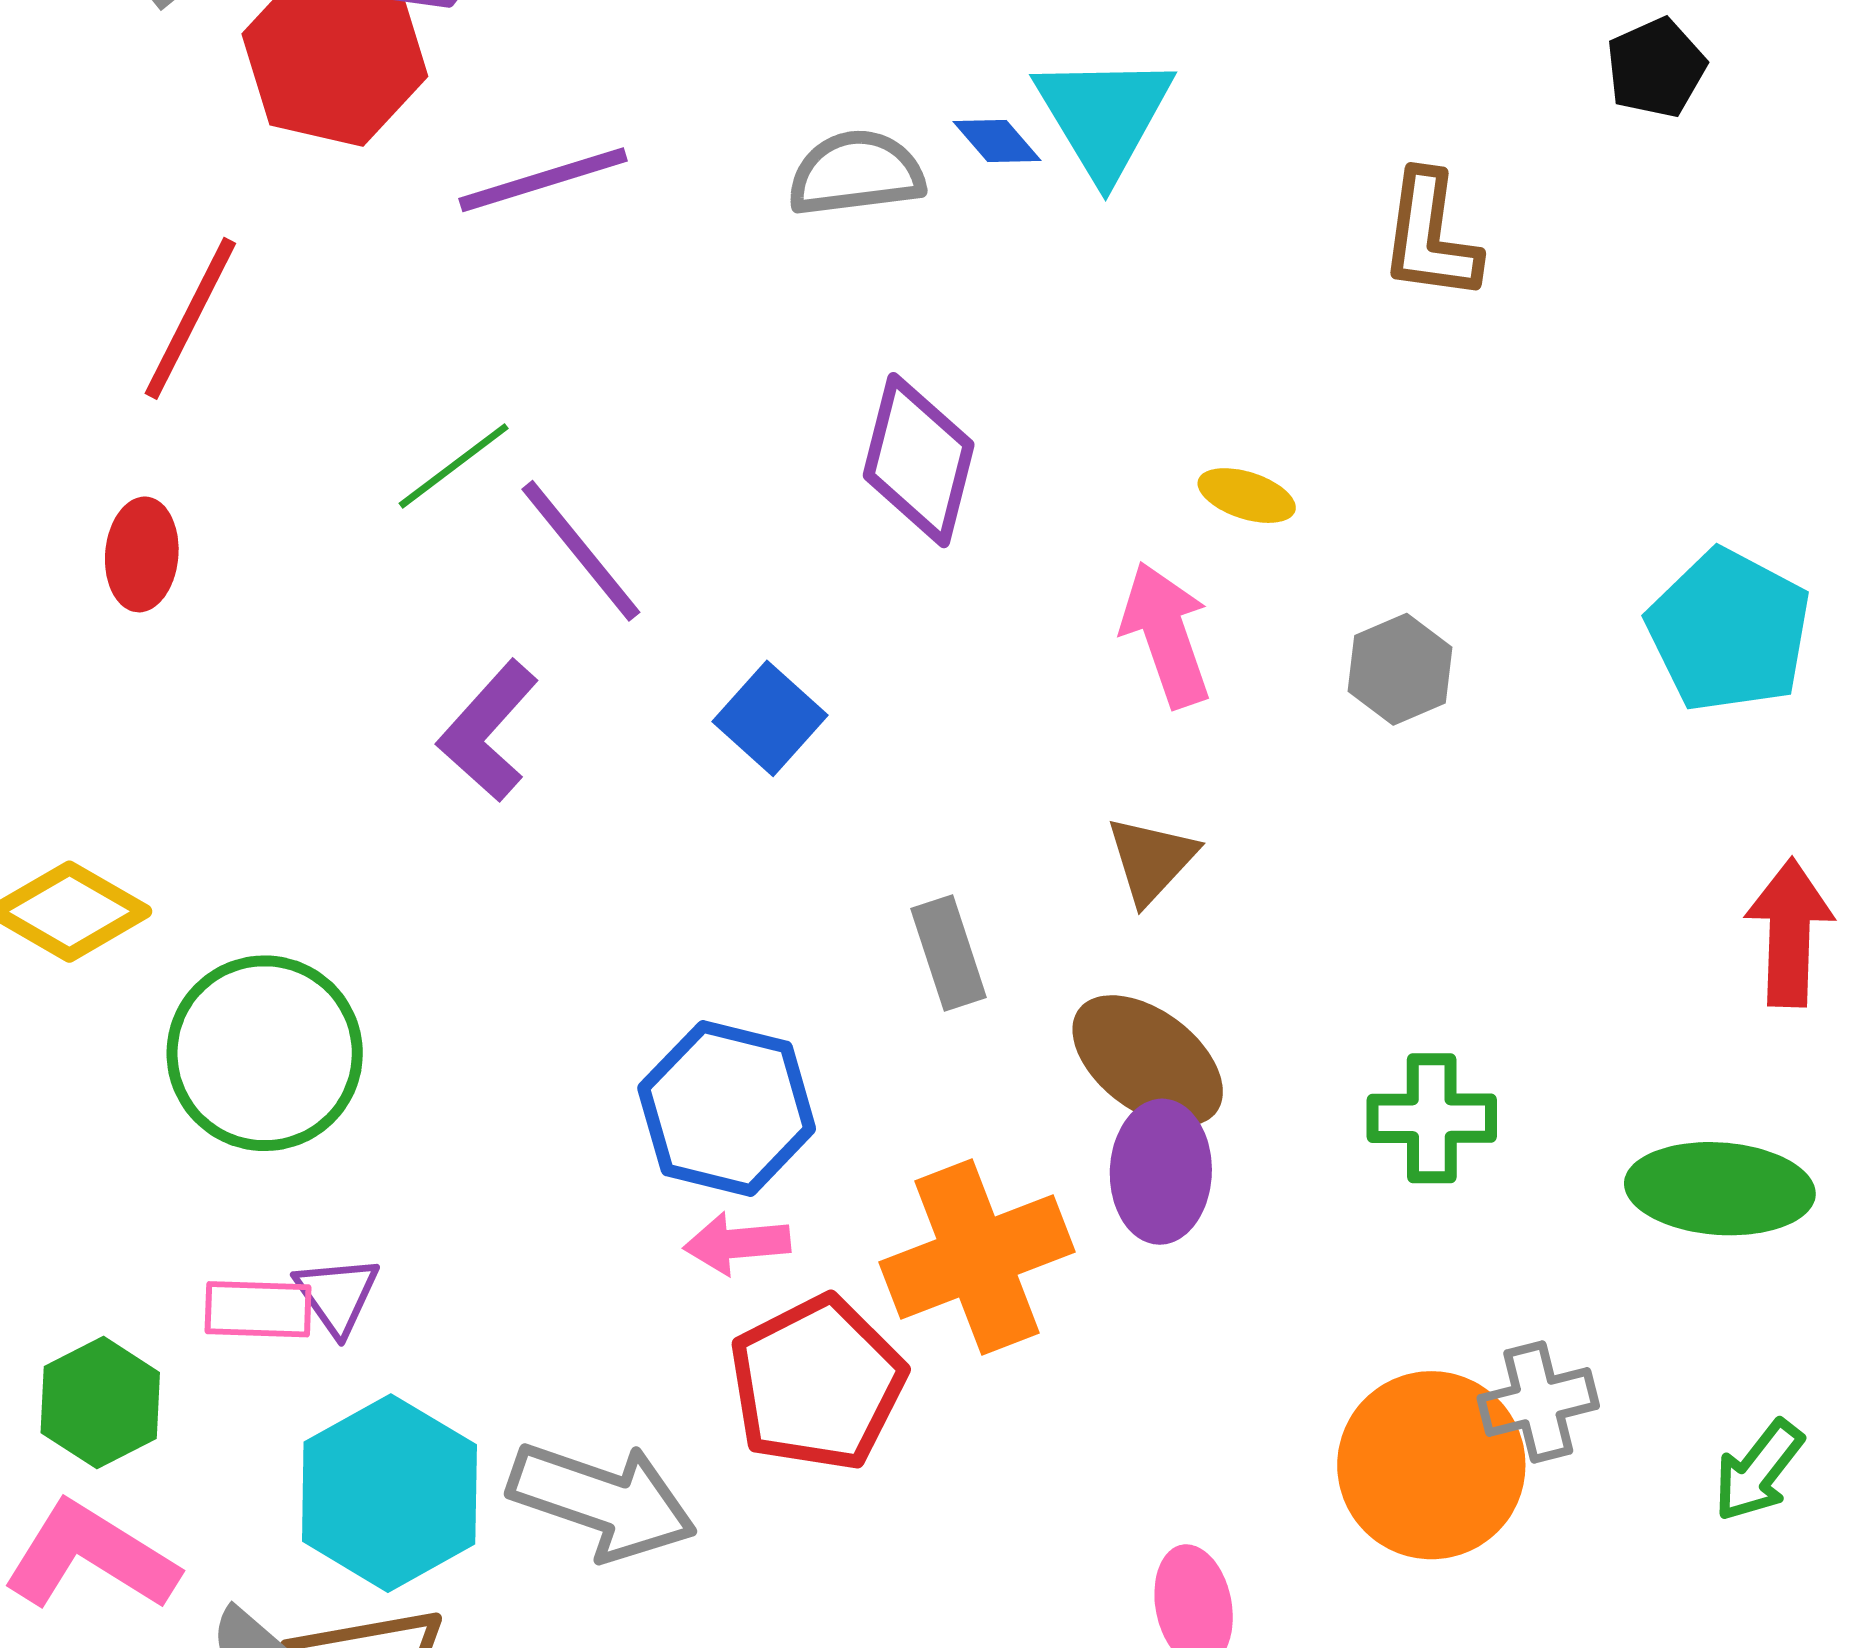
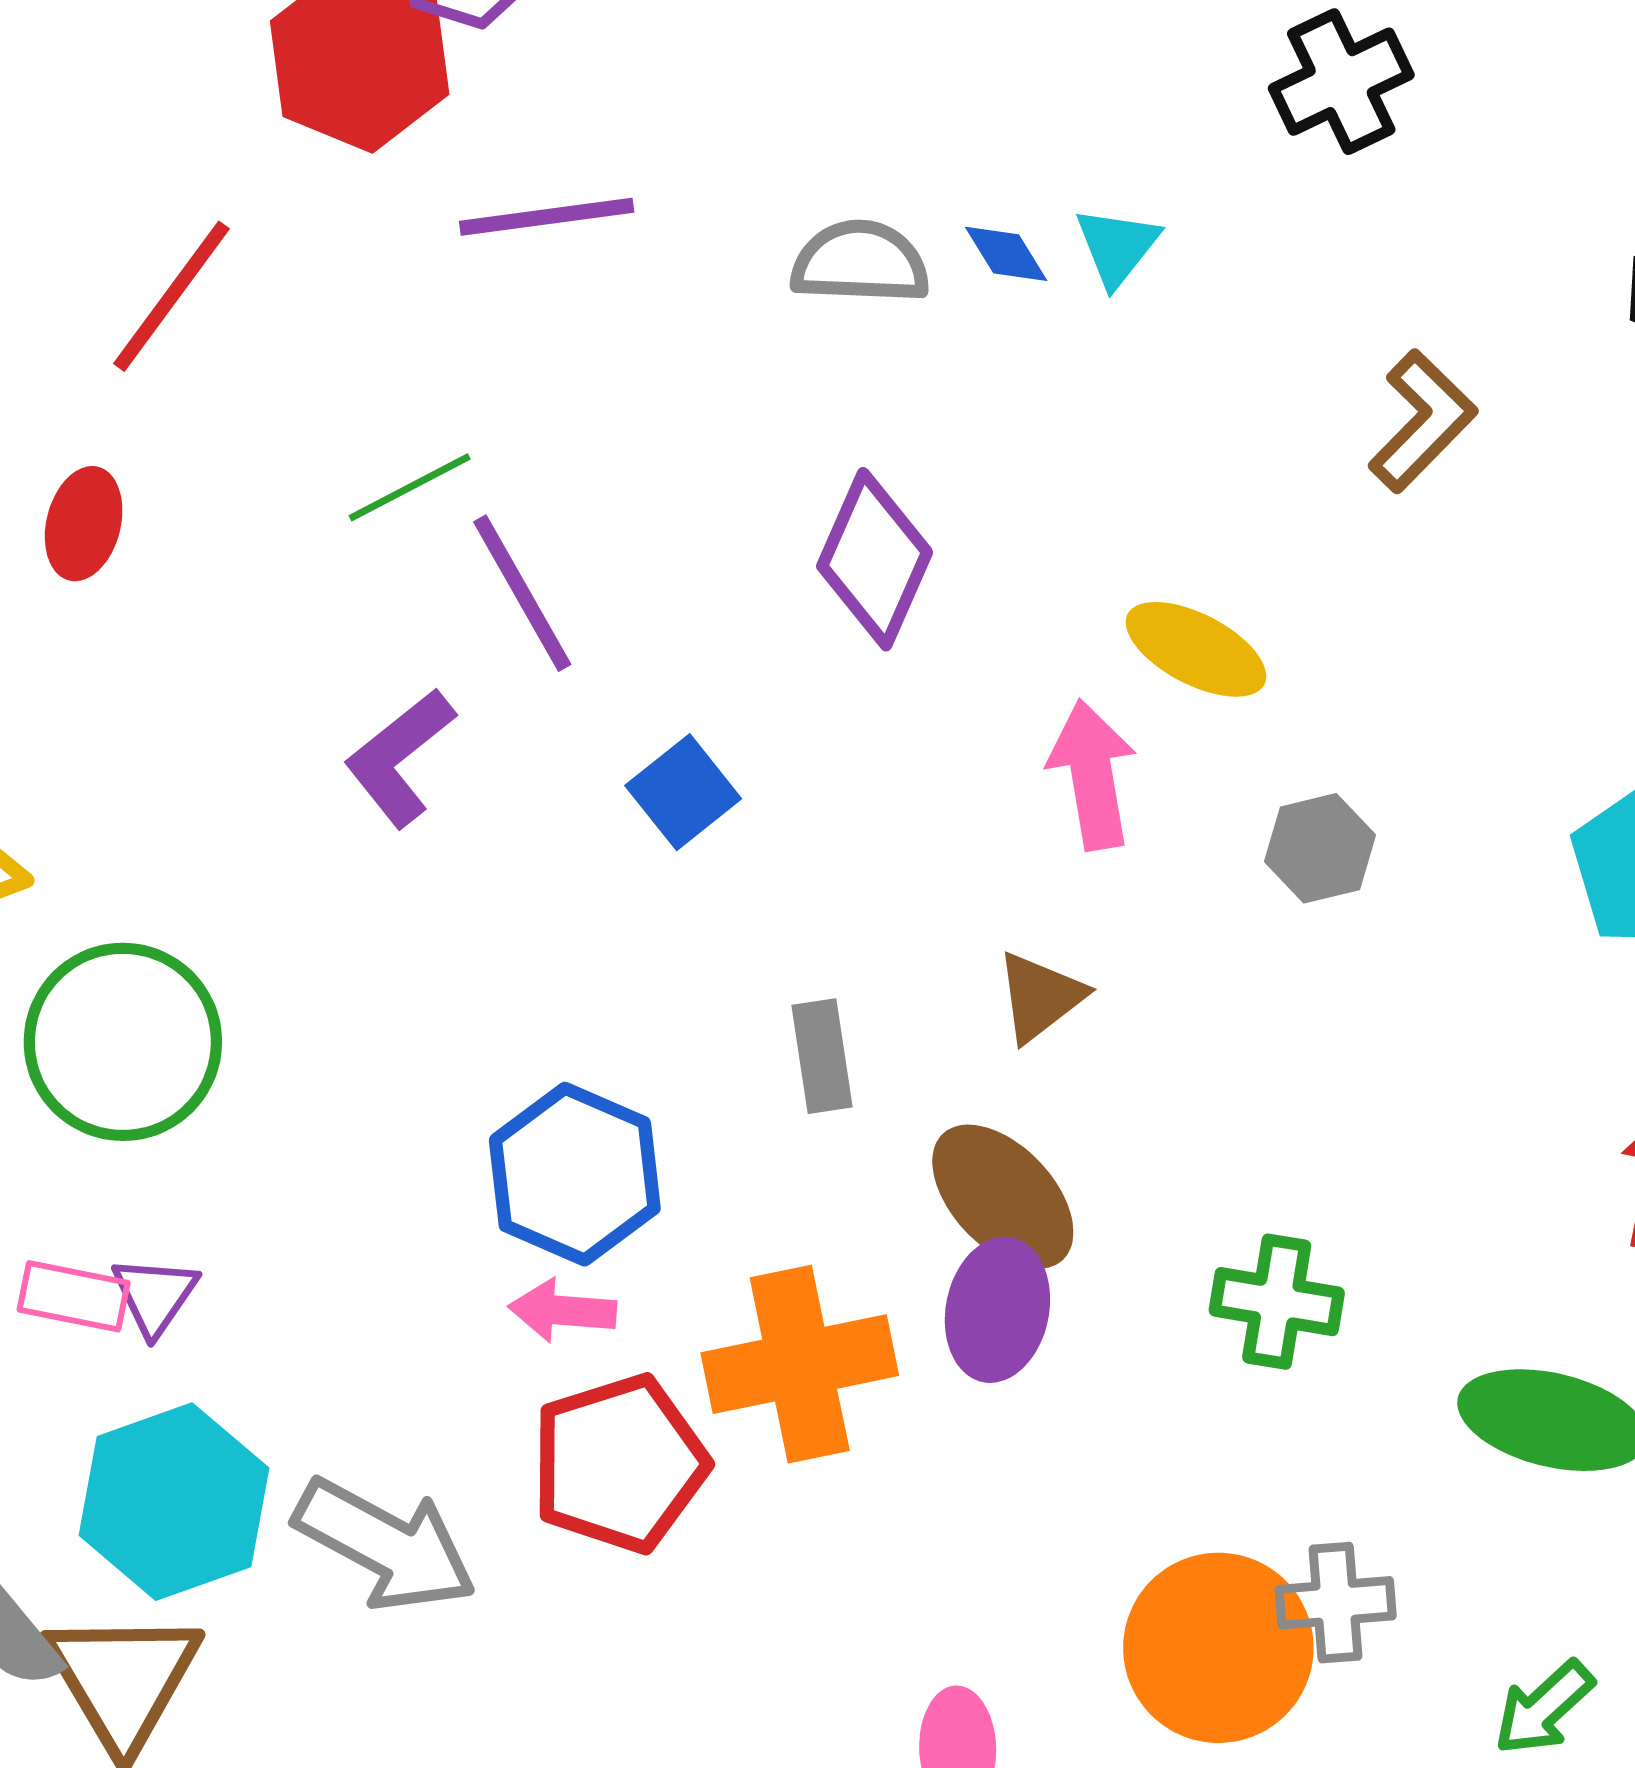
cyan triangle: (1104, 116) -> (1117, 247), size x0.6
brown L-shape: (1430, 236) -> (1422, 421), turned -153
yellow ellipse: (1247, 496) -> (1196, 649), size x1.5

